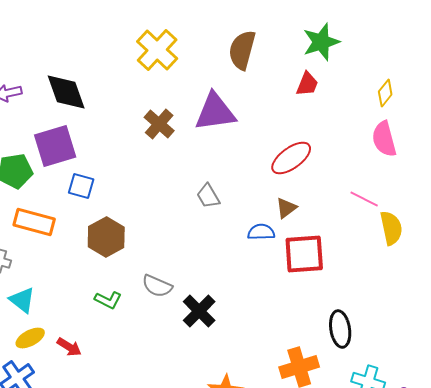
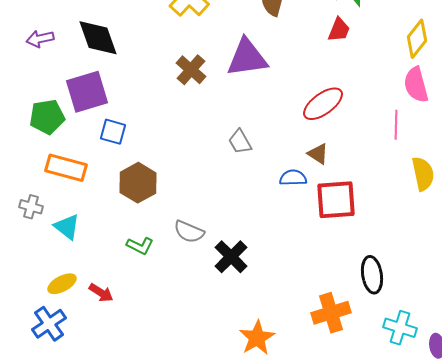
yellow diamond: (385, 93) -> (417, 39), size x1.4
pink line: (364, 199) -> (396, 125), moved, turned 64
brown triangle: (286, 208) -> (318, 154), turned -50
cyan triangle: (22, 300) -> (67, 227), moved

